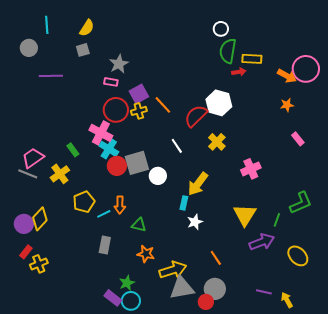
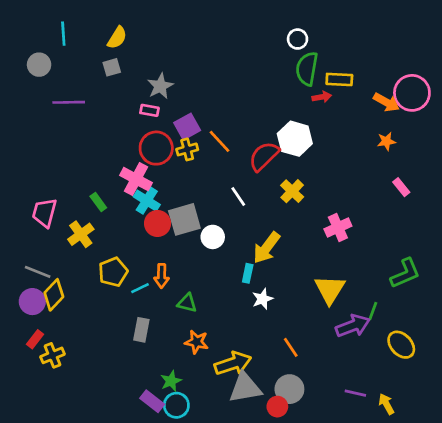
pink trapezoid: (33, 158) -> (44, 213), turned -40
gray line: (28, 174) -> (38, 272), moved
green line: (277, 220) -> (373, 311), moved

